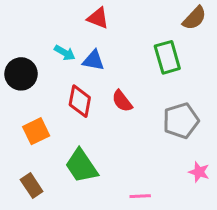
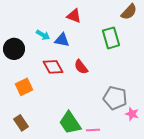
red triangle: (98, 18) -> (74, 16), moved
red diamond: (80, 101) -> (53, 67), turned -40
gray pentagon: (181, 121) -> (115, 98), moved, turned 30
green trapezoid: (81, 166) -> (70, 123), moved

